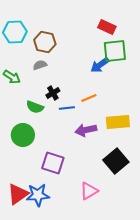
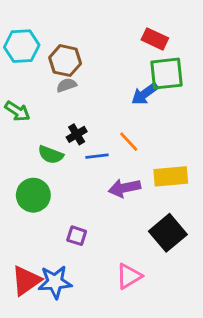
gray semicircle: (40, 65) -> (67, 85), moved
orange line: (89, 98) -> (129, 142), turned 70
purple square: (53, 163) -> (77, 236), size x0.6

